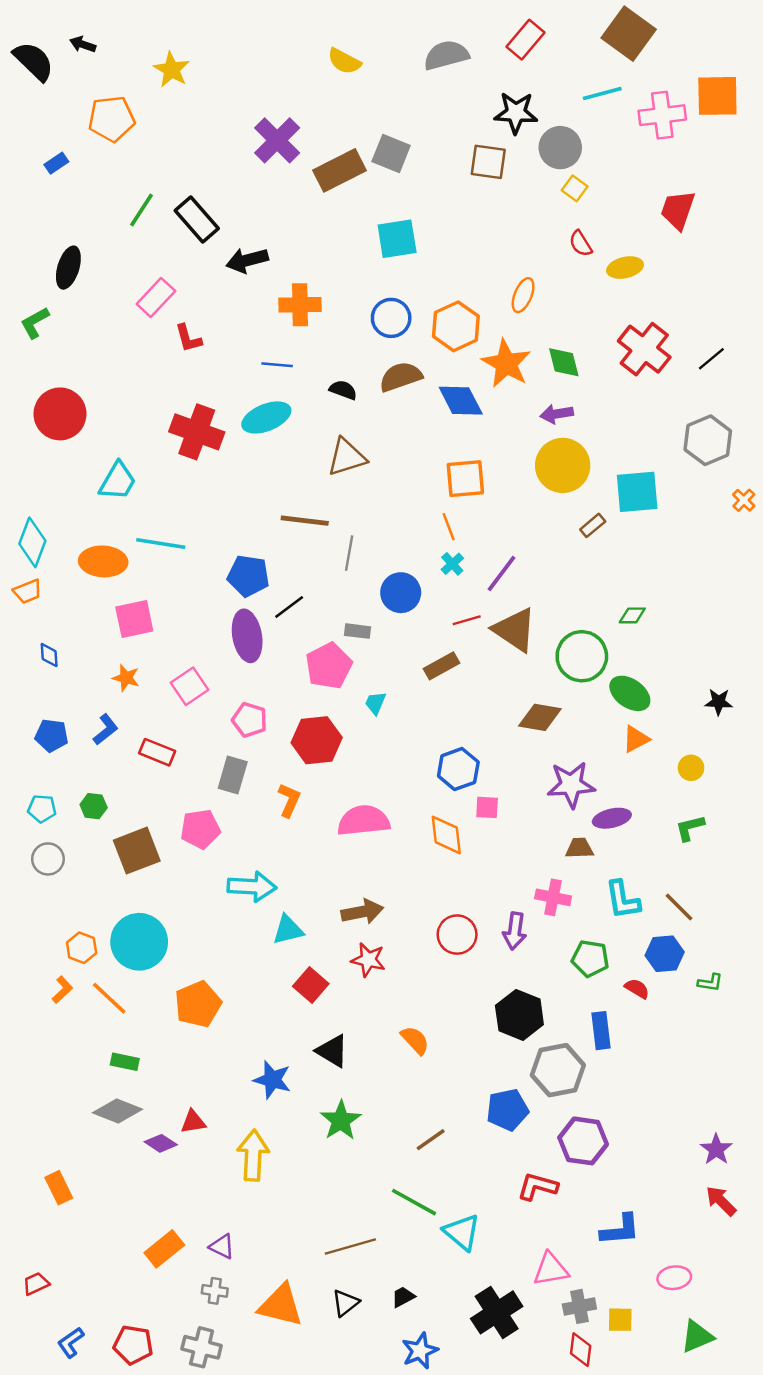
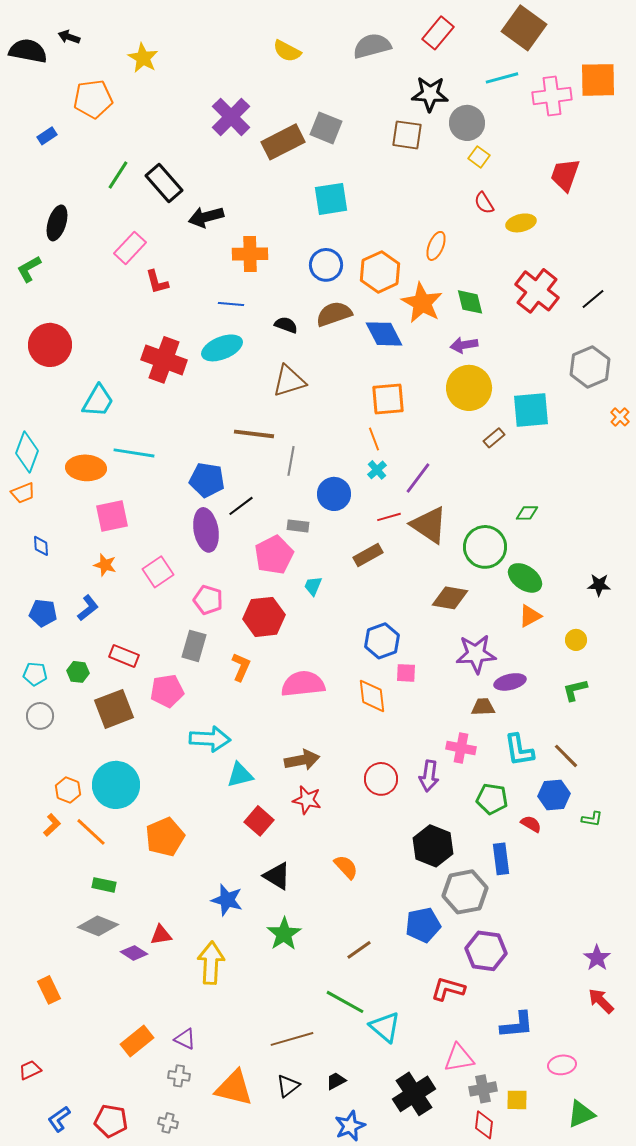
black semicircle: (34, 61) -> (28, 51), turned -33
red rectangle: (157, 752) -> (124, 656), moved
gray cross: (202, 1347) -> (168, 1123), size x0.6

